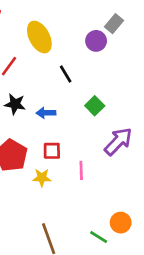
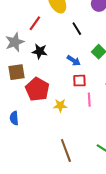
blue arrow: (46, 113) -> (74, 61), moved, turned -144
red square: (52, 151) -> (79, 81), moved

